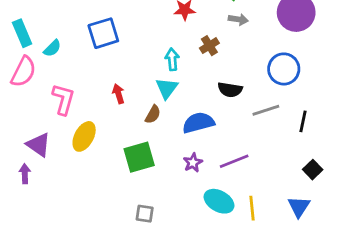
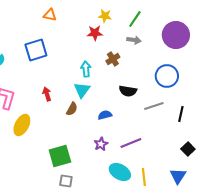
blue semicircle: (198, 123) -> (105, 115), size x0.6
green square: (139, 157) -> (60, 156), moved

